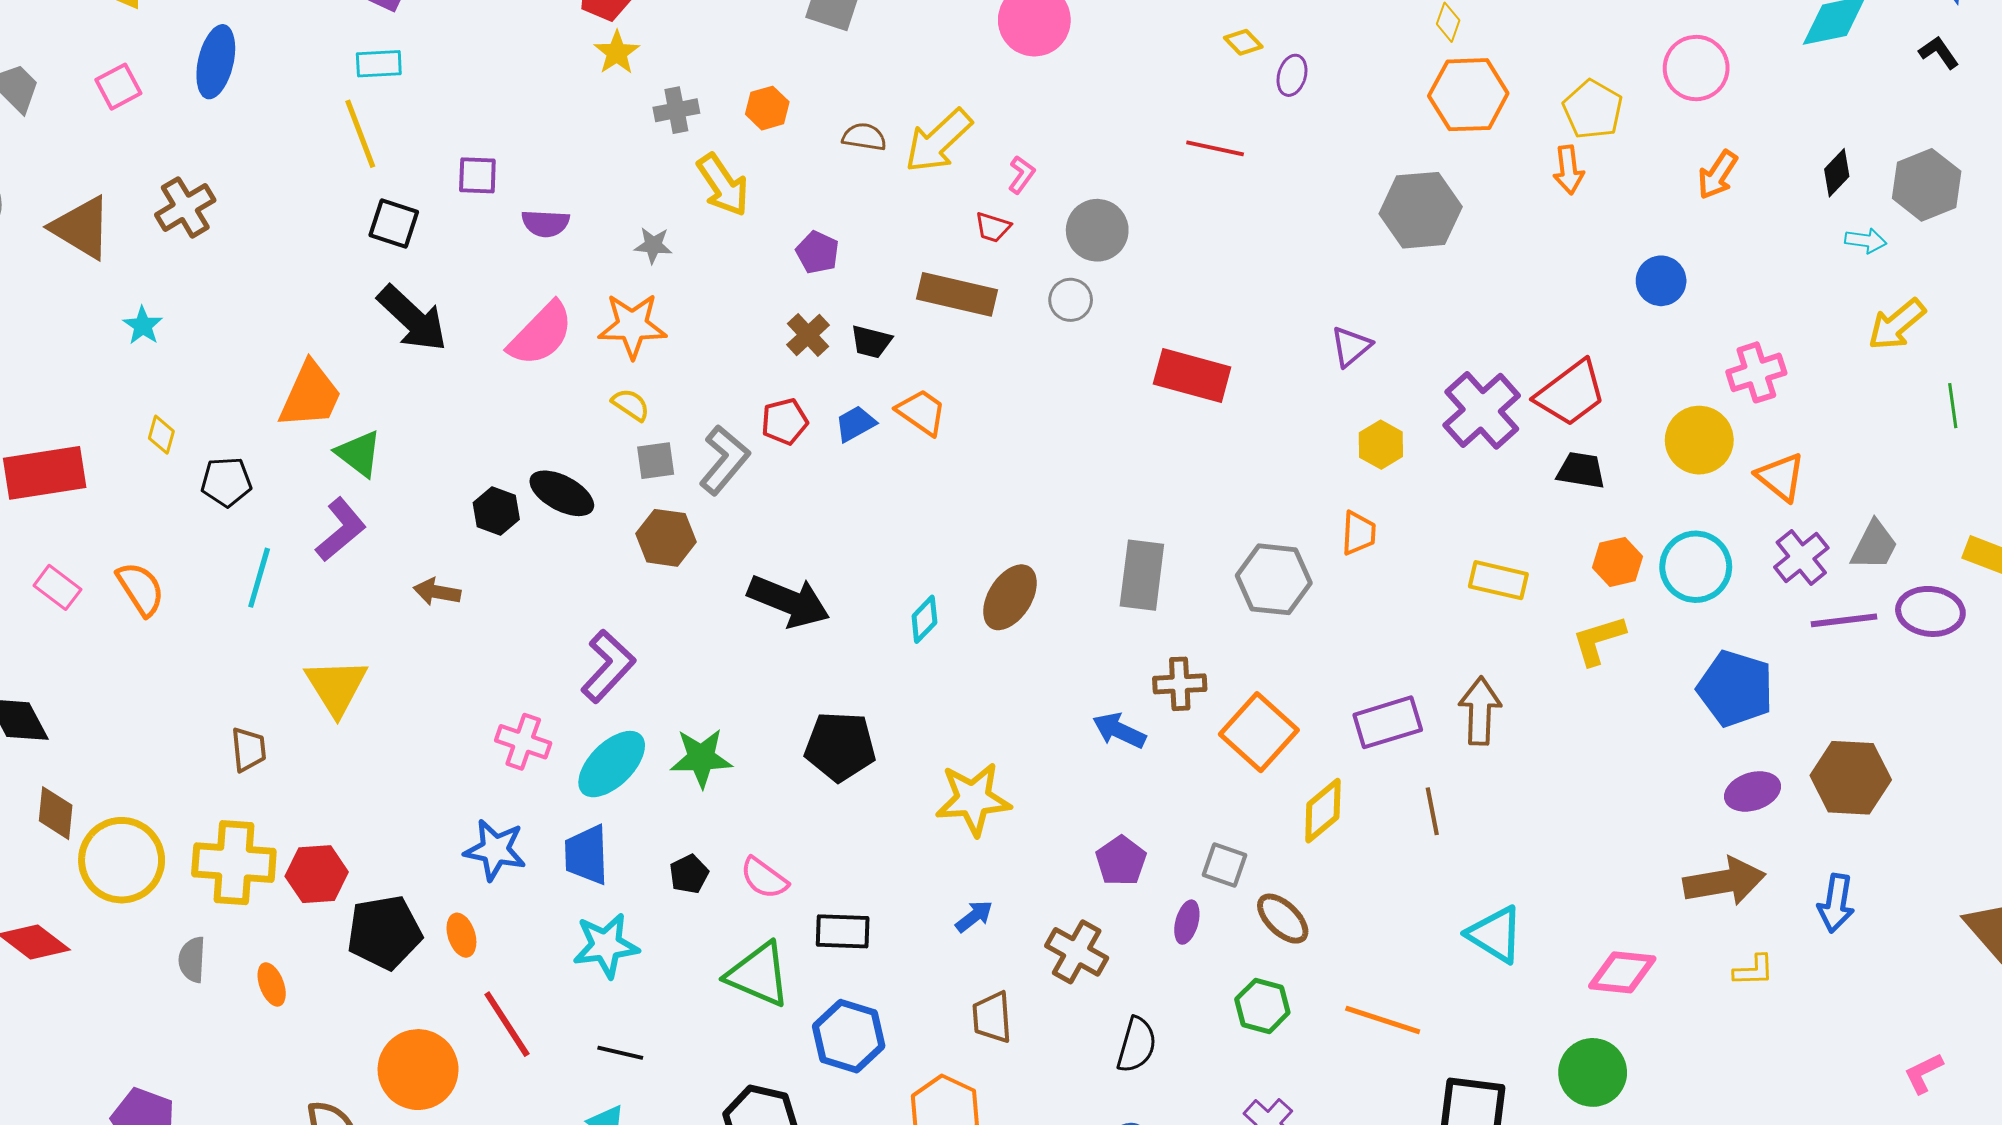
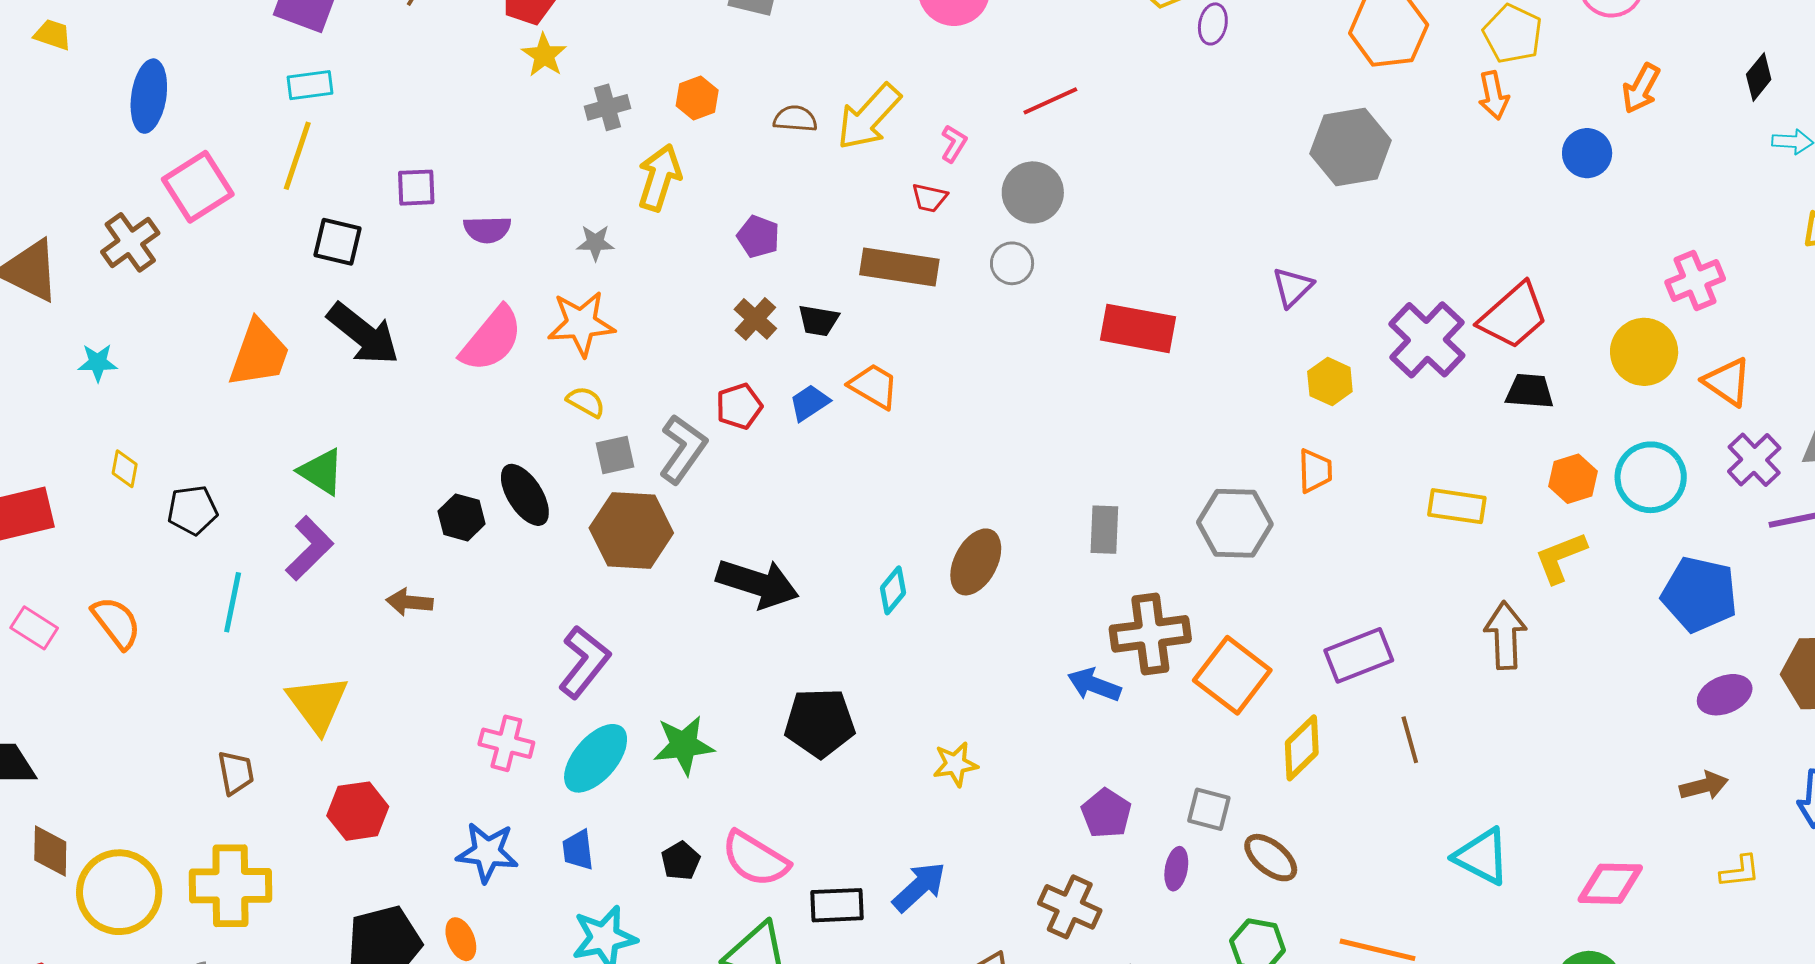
pink square: (118, 87) -> (198, 187), moved, size x1.5
yellow line: (360, 134) -> (297, 156), turned 44
red line: (1215, 148) -> (1050, 101), moved, turned -32
yellow arrow: (723, 185) -> (659, 177), turned -124
blue circle: (1661, 281) -> (1587, 153), moved
cyan star: (143, 326) -> (98, 363), turned -30
orange trapezoid: (310, 395) -> (259, 354), moved
black ellipse: (562, 493) -> (525, 495), turned 34
brown hexagon: (666, 538) -> (631, 531), size x1.4
gray rectangle: (1142, 575) -> (1104, 530), size x0.7
brown cross: (1180, 684) -> (1150, 634), size x1.5
brown arrow: (1480, 711) -> (1505, 635), moved
yellow star: (973, 799) -> (955, 764), size x0.6
blue trapezoid: (586, 855) -> (578, 850), size x0.7
red hexagon: (317, 874) -> (358, 811), moved
pink semicircle: (764, 878) -> (755, 859), size x1.4
brown arrow: (1724, 881) -> (1704, 786), size x0.6
blue arrow: (974, 916) -> (919, 887), moved, size x1.5

